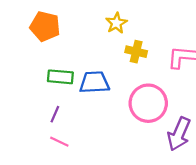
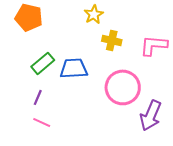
green rectangle: (60, 77) -> (43, 63), turned -45

